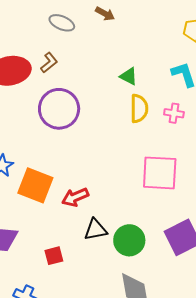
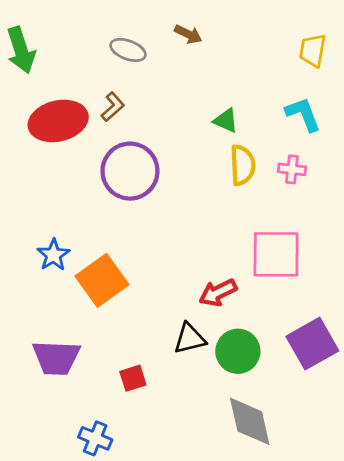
orange square: (35, 185) -> (102, 280), turned 36
red arrow: (75, 197) -> (218, 293), moved

